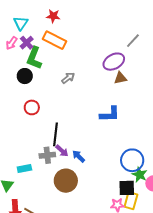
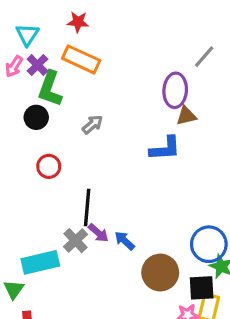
purple ellipse: (114, 62) -> (175, 90), turned -55
gray arrow: (68, 78) -> (92, 124), moved
blue L-shape: (110, 114) -> (165, 149), moved
gray cross: (47, 155) -> (76, 241), turned -35
cyan rectangle: (24, 168) -> (40, 262), size x1.6
brown circle: (66, 181) -> (160, 273), moved

